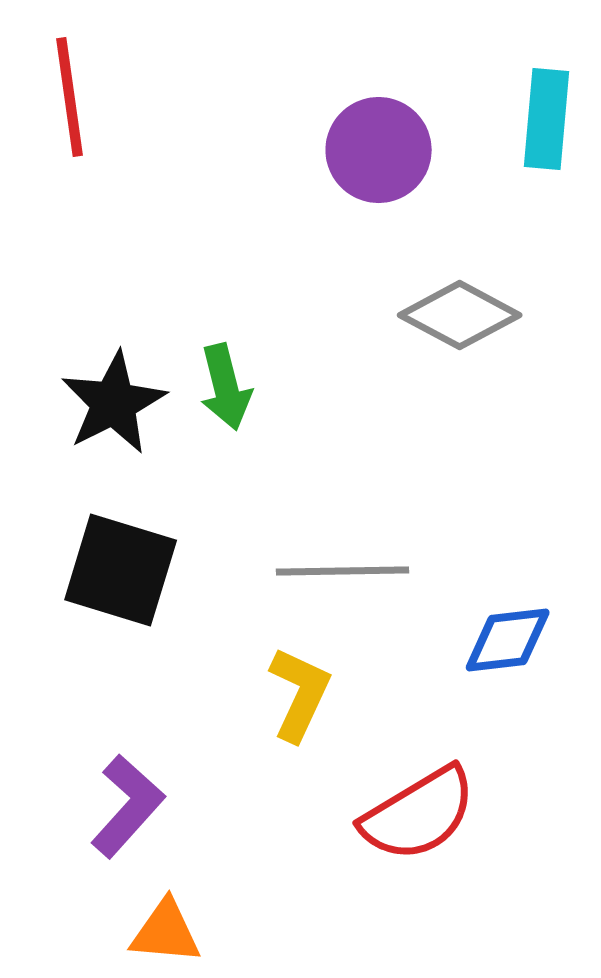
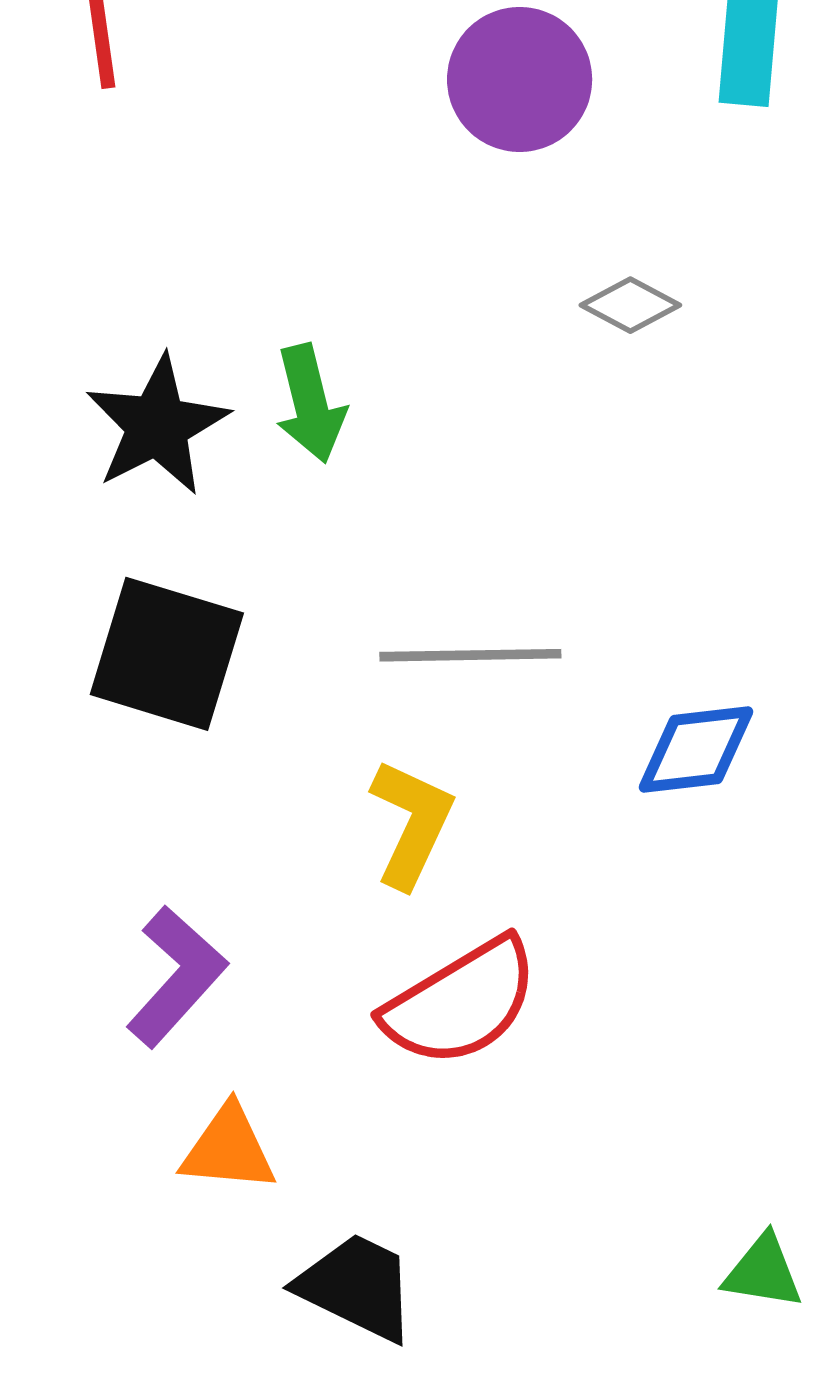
gray diamond: (460, 315) -> (630, 305), size x0.6
red semicircle: (419, 814) -> (461, 1002), moved

